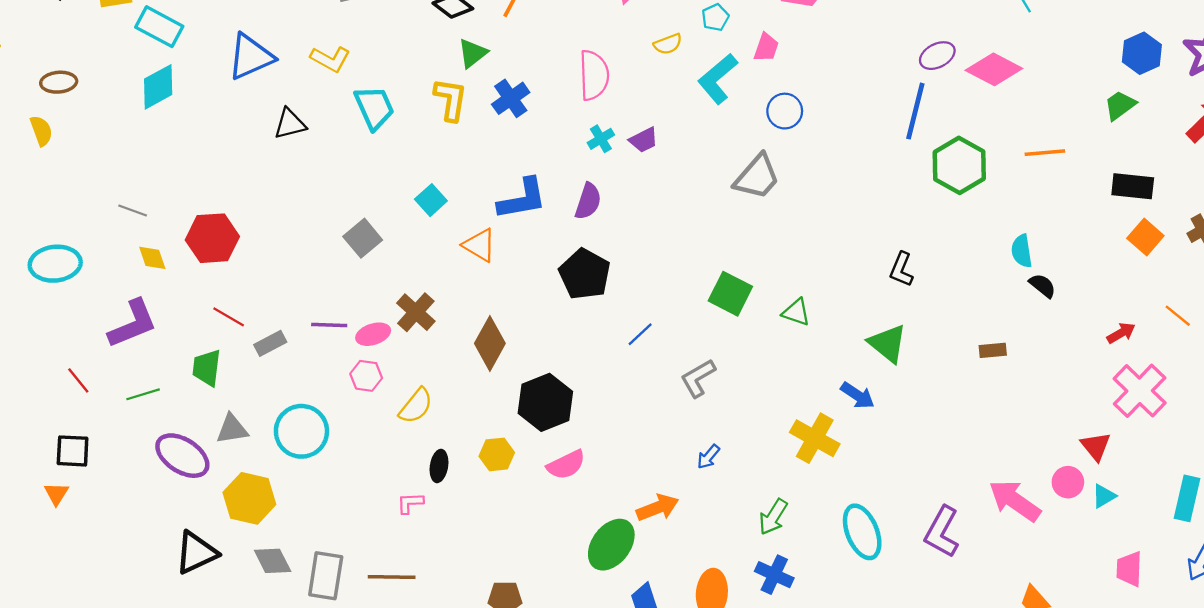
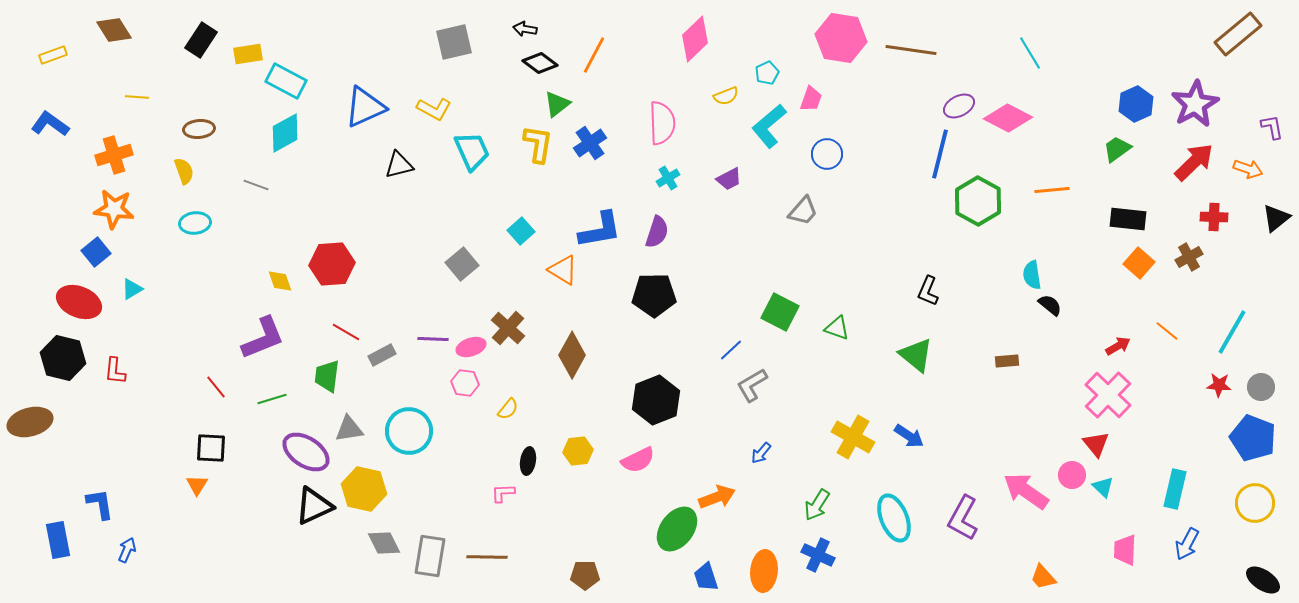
purple trapezoid: (644, 140) -> (729, 179), moved
gray trapezoid: (757, 177) -> (803, 211), size x0.7
gray line: (133, 210) -> (256, 185), moved
cyan ellipse: (55, 264) -> (195, 223), moved, size x0.7
black pentagon: (585, 274) -> (654, 295), turned -30
blue line: (640, 334) -> (731, 350), moved
pink cross: (1140, 391) -> (1108, 395), moved
blue arrow: (858, 395) -> (909, 436), moved
black hexagon: (545, 402) -> (656, 400), moved
yellow semicircle: (416, 406) -> (508, 409), size x0.7
cyan triangle: (1104, 496) -> (1103, 487), turned -45
black triangle: (196, 553) -> (314, 506), moved

